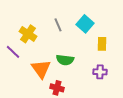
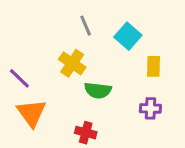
gray line: (58, 25) -> (86, 26), moved
yellow cross: (28, 34) -> (72, 63), moved
orange triangle: (41, 69) -> (31, 113), moved

